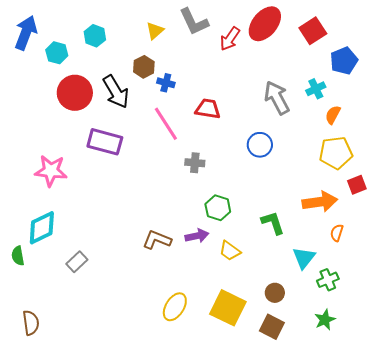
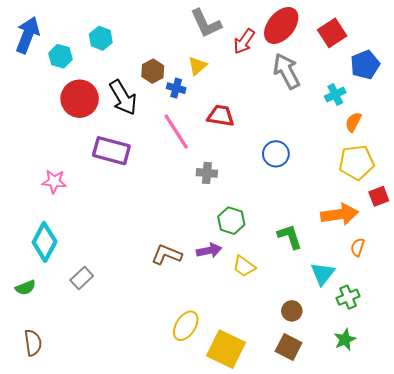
yellow triangle: (155, 31) -> (197, 66), moved
gray arrow: (277, 98) -> (286, 71), moved
pink star: (51, 171) -> (54, 181), size x0.7
cyan diamond: (42, 228) -> (45, 242), turned -36
green semicircle: (18, 256) -> (25, 288), moved, turned -102
yellow square: (228, 308) -> (226, 349), moved

